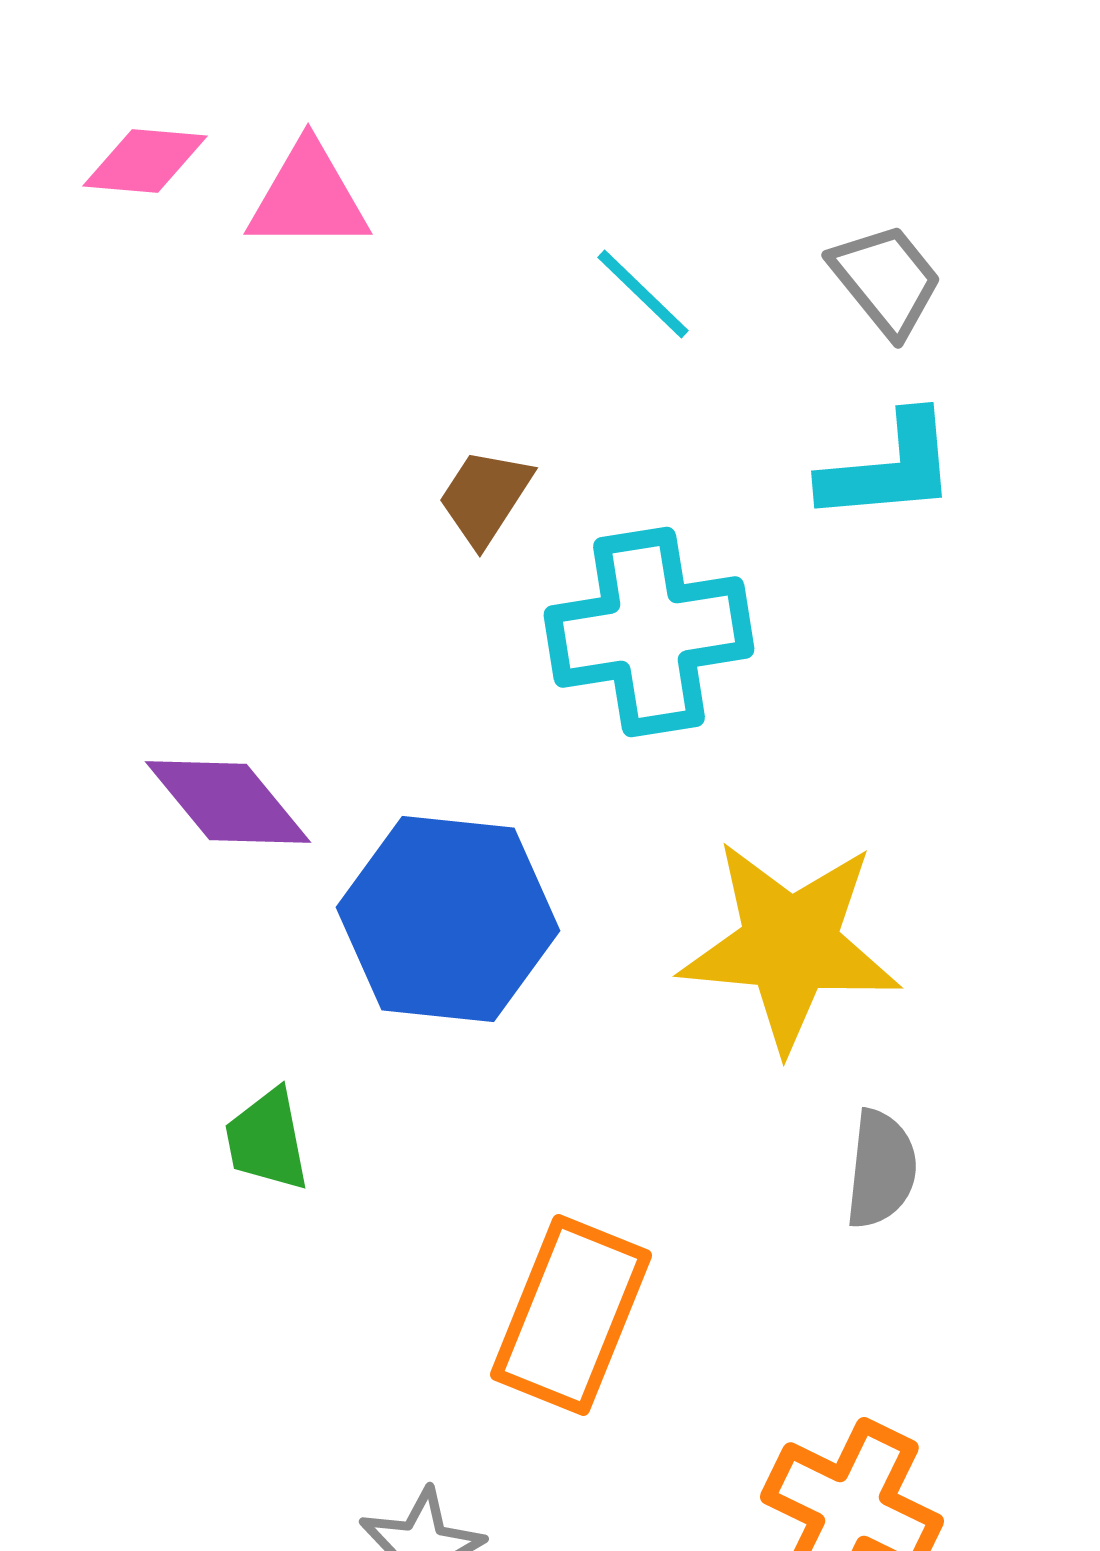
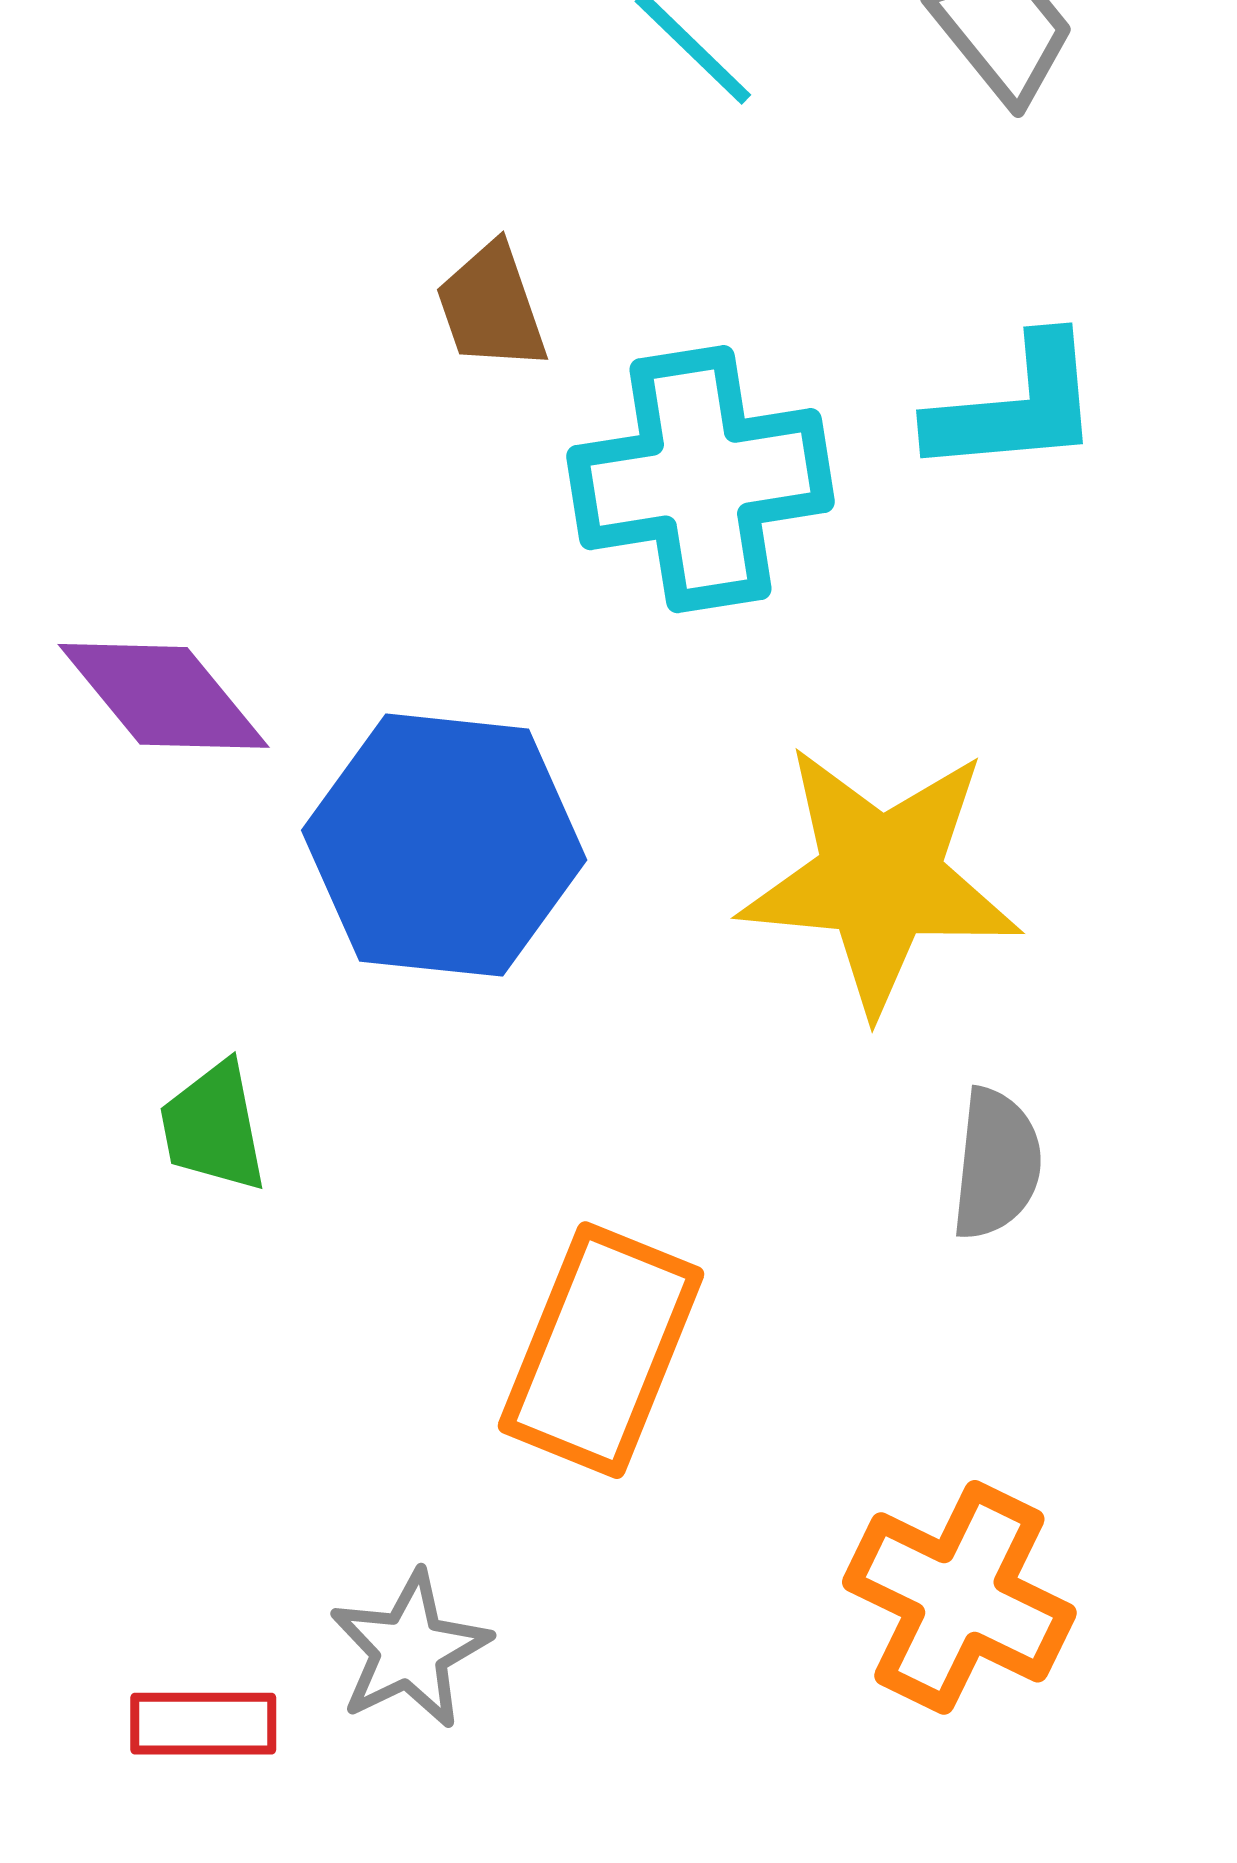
cyan L-shape: (889, 468) -> (1015, 406), moved
brown trapezoid: (485, 497) -> (491, 307), turned -52

